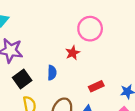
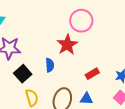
red star: (73, 53) -> (67, 45), size x1.5

